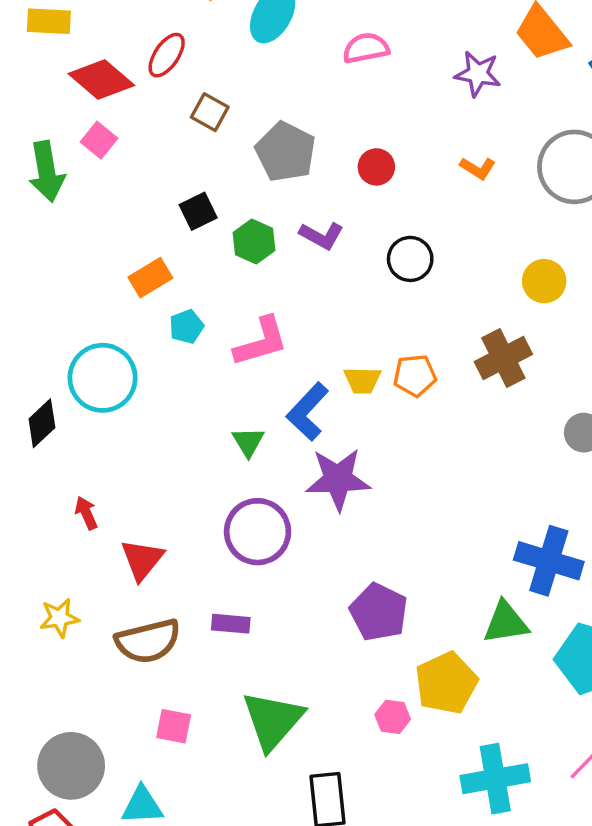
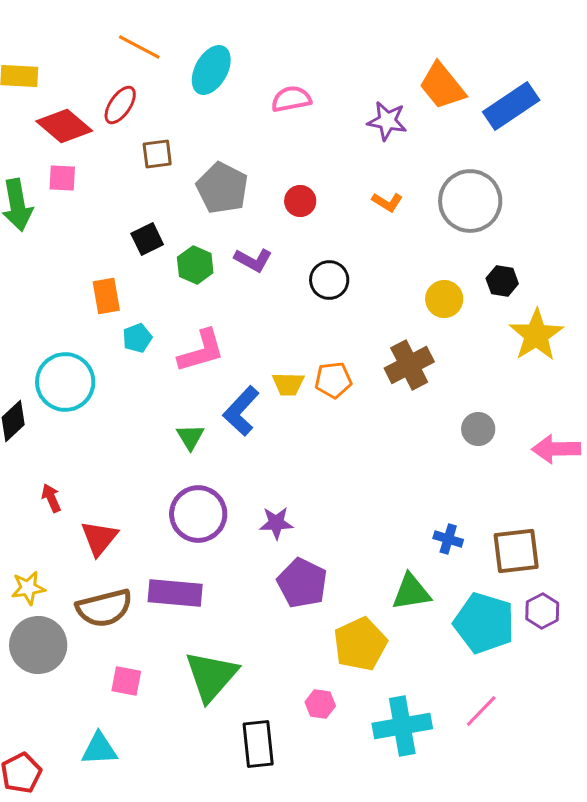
brown square: (210, 112) -> (157, 154), turned -36
pink square: (99, 140) -> (62, 178), turned -36
orange rectangle: (150, 278) -> (106, 296), turned -69
purple star: (338, 479) -> (276, 523), moved, size x0.6
blue cross: (549, 561) -> (448, 539), size x0.5
purple rectangle: (231, 624) -> (175, 593), size x1.6
pink hexagon: (393, 717) -> (320, 704), moved
gray circle: (71, 766) -> (38, 645), moved

